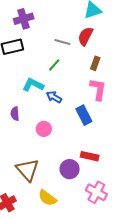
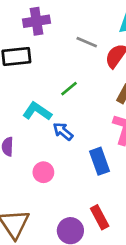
gray line: (62, 42) -> (87, 42), moved
red rectangle: (90, 156) -> (100, 217), turned 42

